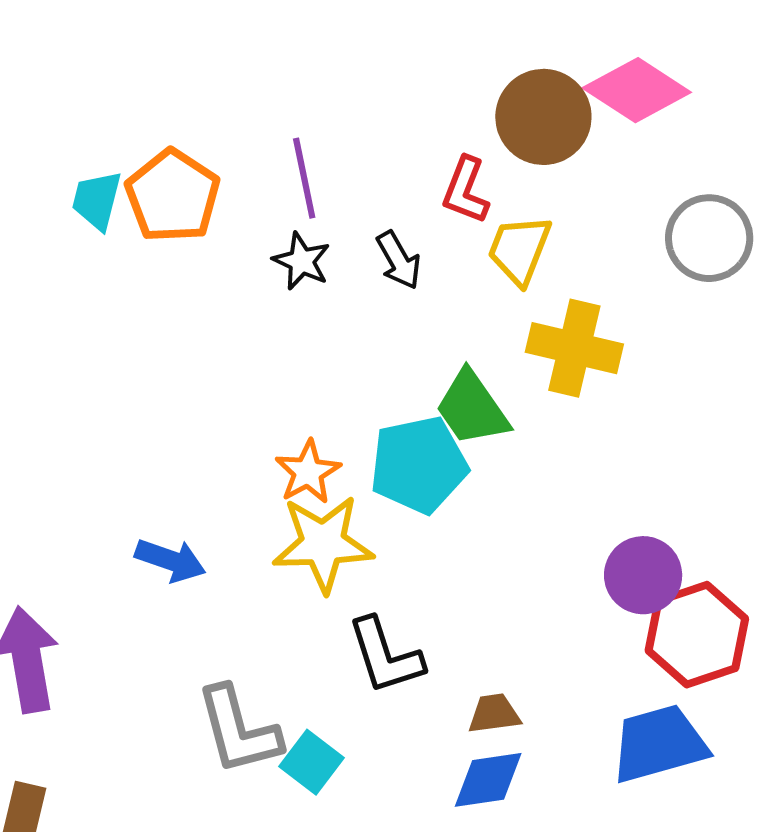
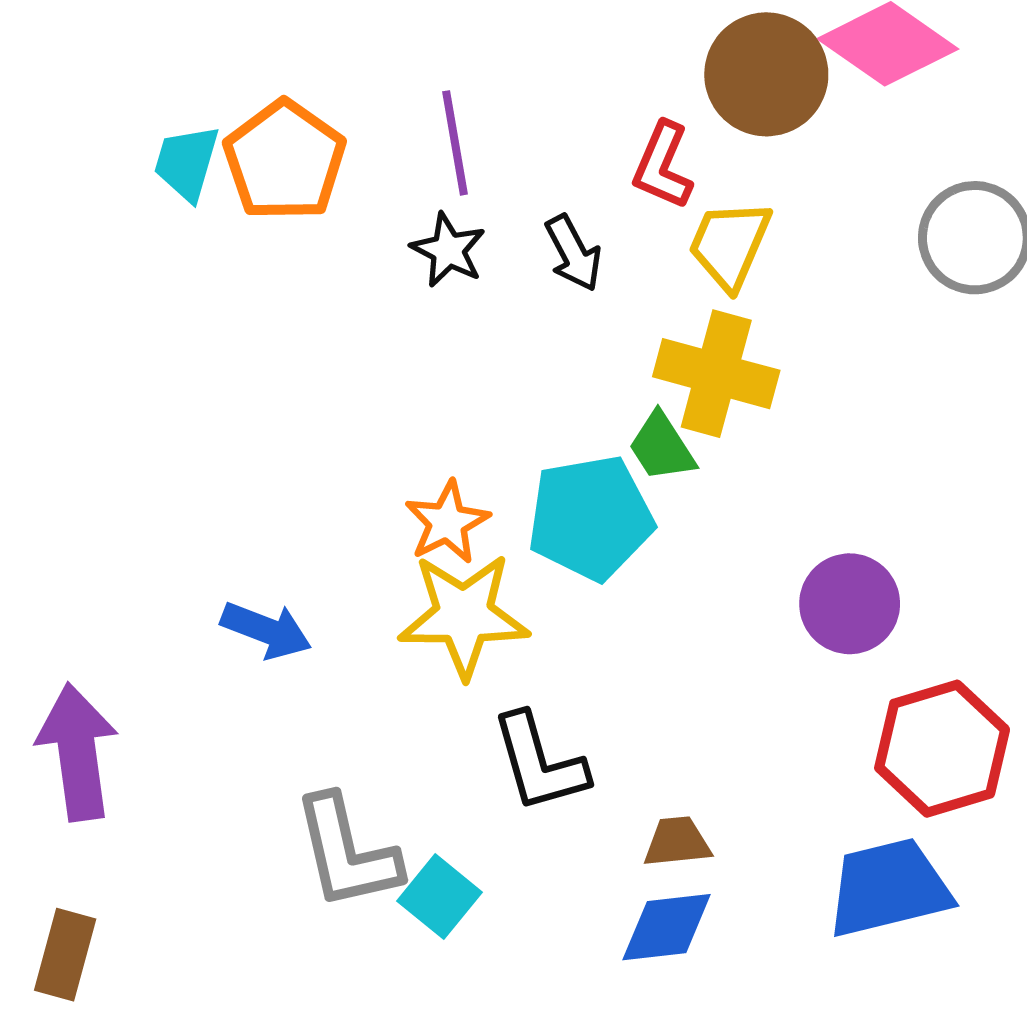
yellow cross: (574, 348) -> (716, 374), moved
green trapezoid: (472, 408) -> (662, 447), size x0.7
purple circle: (643, 575) -> (850, 604), moved

